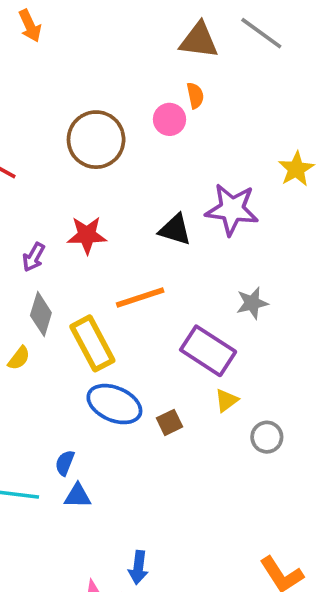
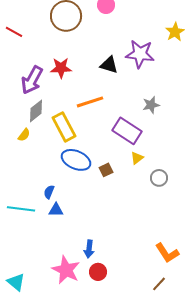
purple arrow: (34, 257) -> (32, 80), size x1.8
gray diamond: (41, 314) -> (36, 111), turned 35

